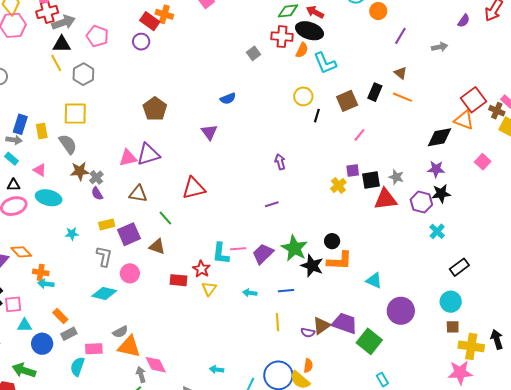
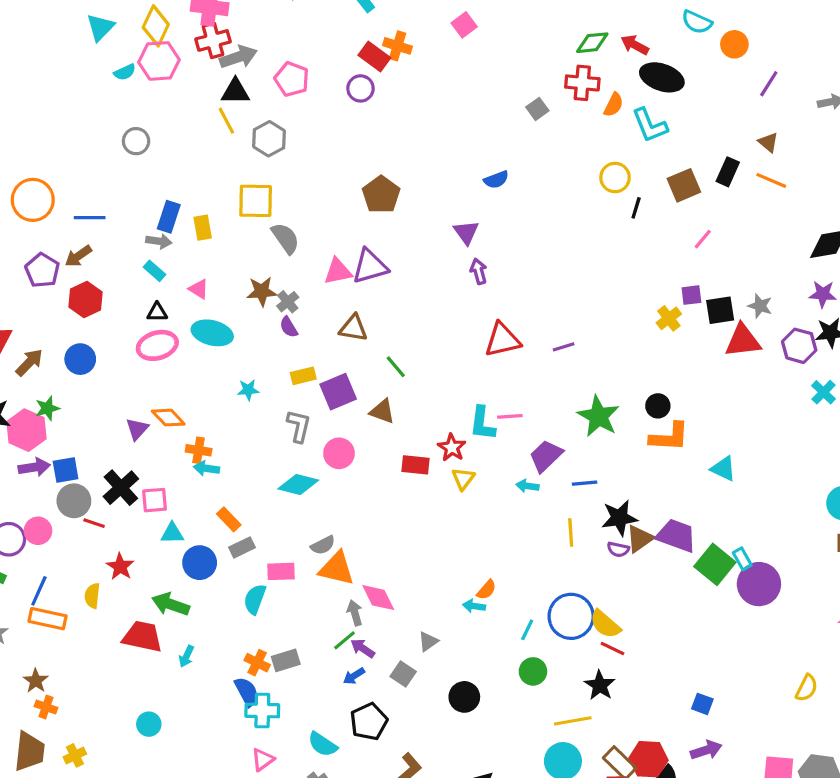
black ellipse: (309, 31) -> (662, 77), moved
gray semicircle: (68, 144) -> (285, 238), moved
purple arrow: (280, 162) -> (479, 271), moved
red triangle: (194, 188) -> (502, 340), moved
purple trapezoid: (263, 254) -> (546, 456), moved
black star: (312, 266) -> (619, 518), moved, turned -30
purple circle: (401, 311) -> (759, 584), moved
orange semicircle: (308, 366) -> (487, 590), moved, turned 32
cyan rectangle: (382, 380) -> (742, 559), moved

